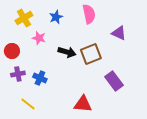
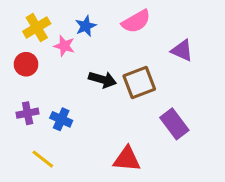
pink semicircle: (89, 14) -> (136, 21), turned 72
pink star: (39, 38) -> (64, 46), moved
red circle: (12, 51) -> (26, 64), moved

